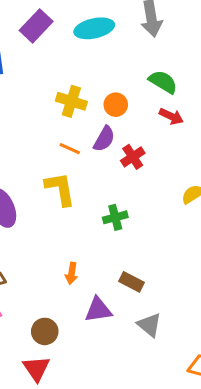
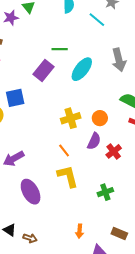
cyan ellipse: (94, 28) -> (82, 69), turned -35
yellow cross: (71, 101) -> (71, 118), turned -30
orange line: (70, 149) -> (64, 150), moved, turned 32

